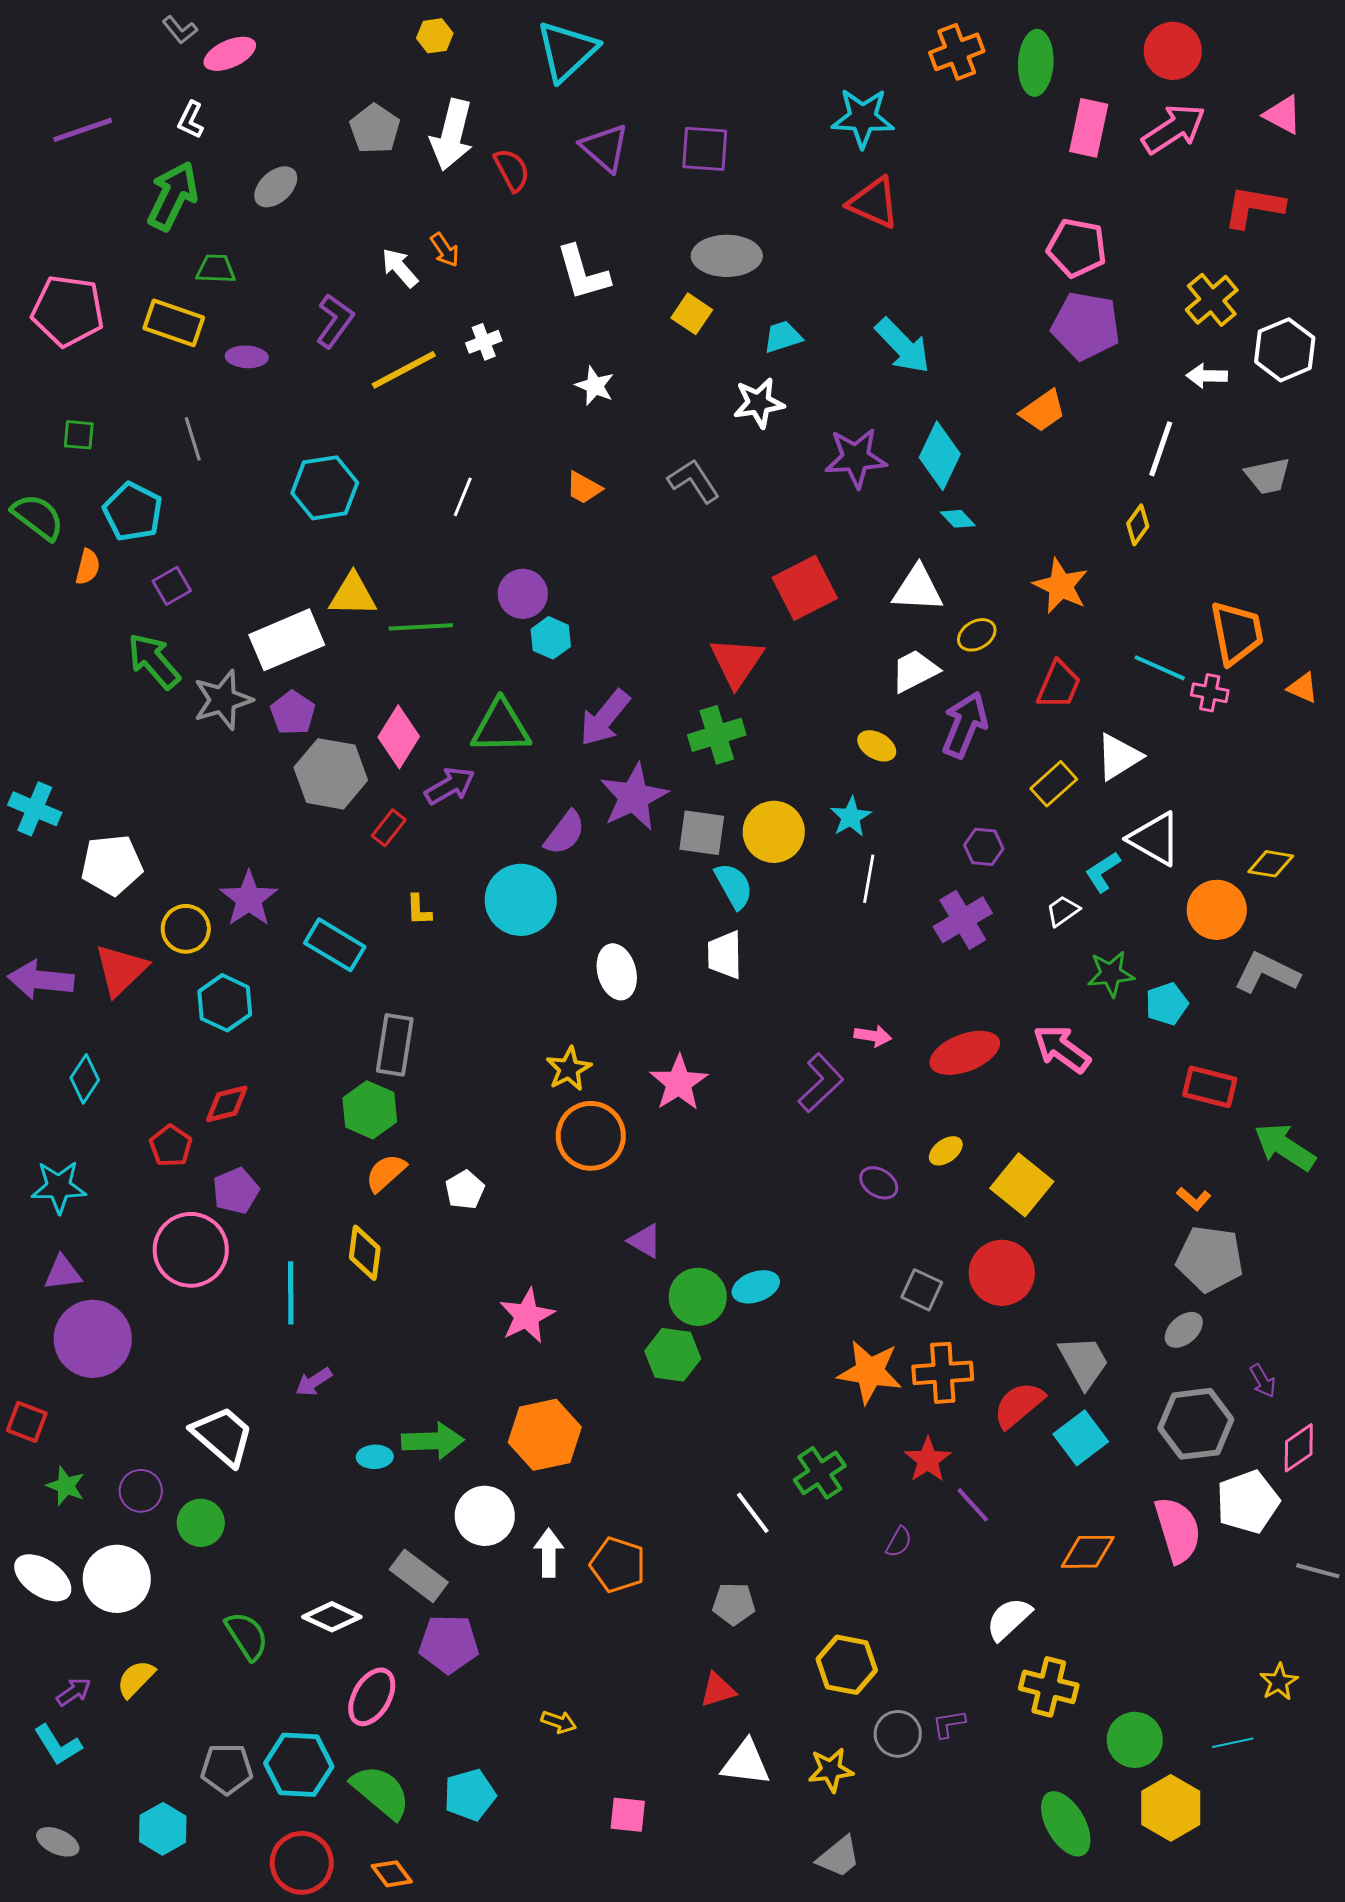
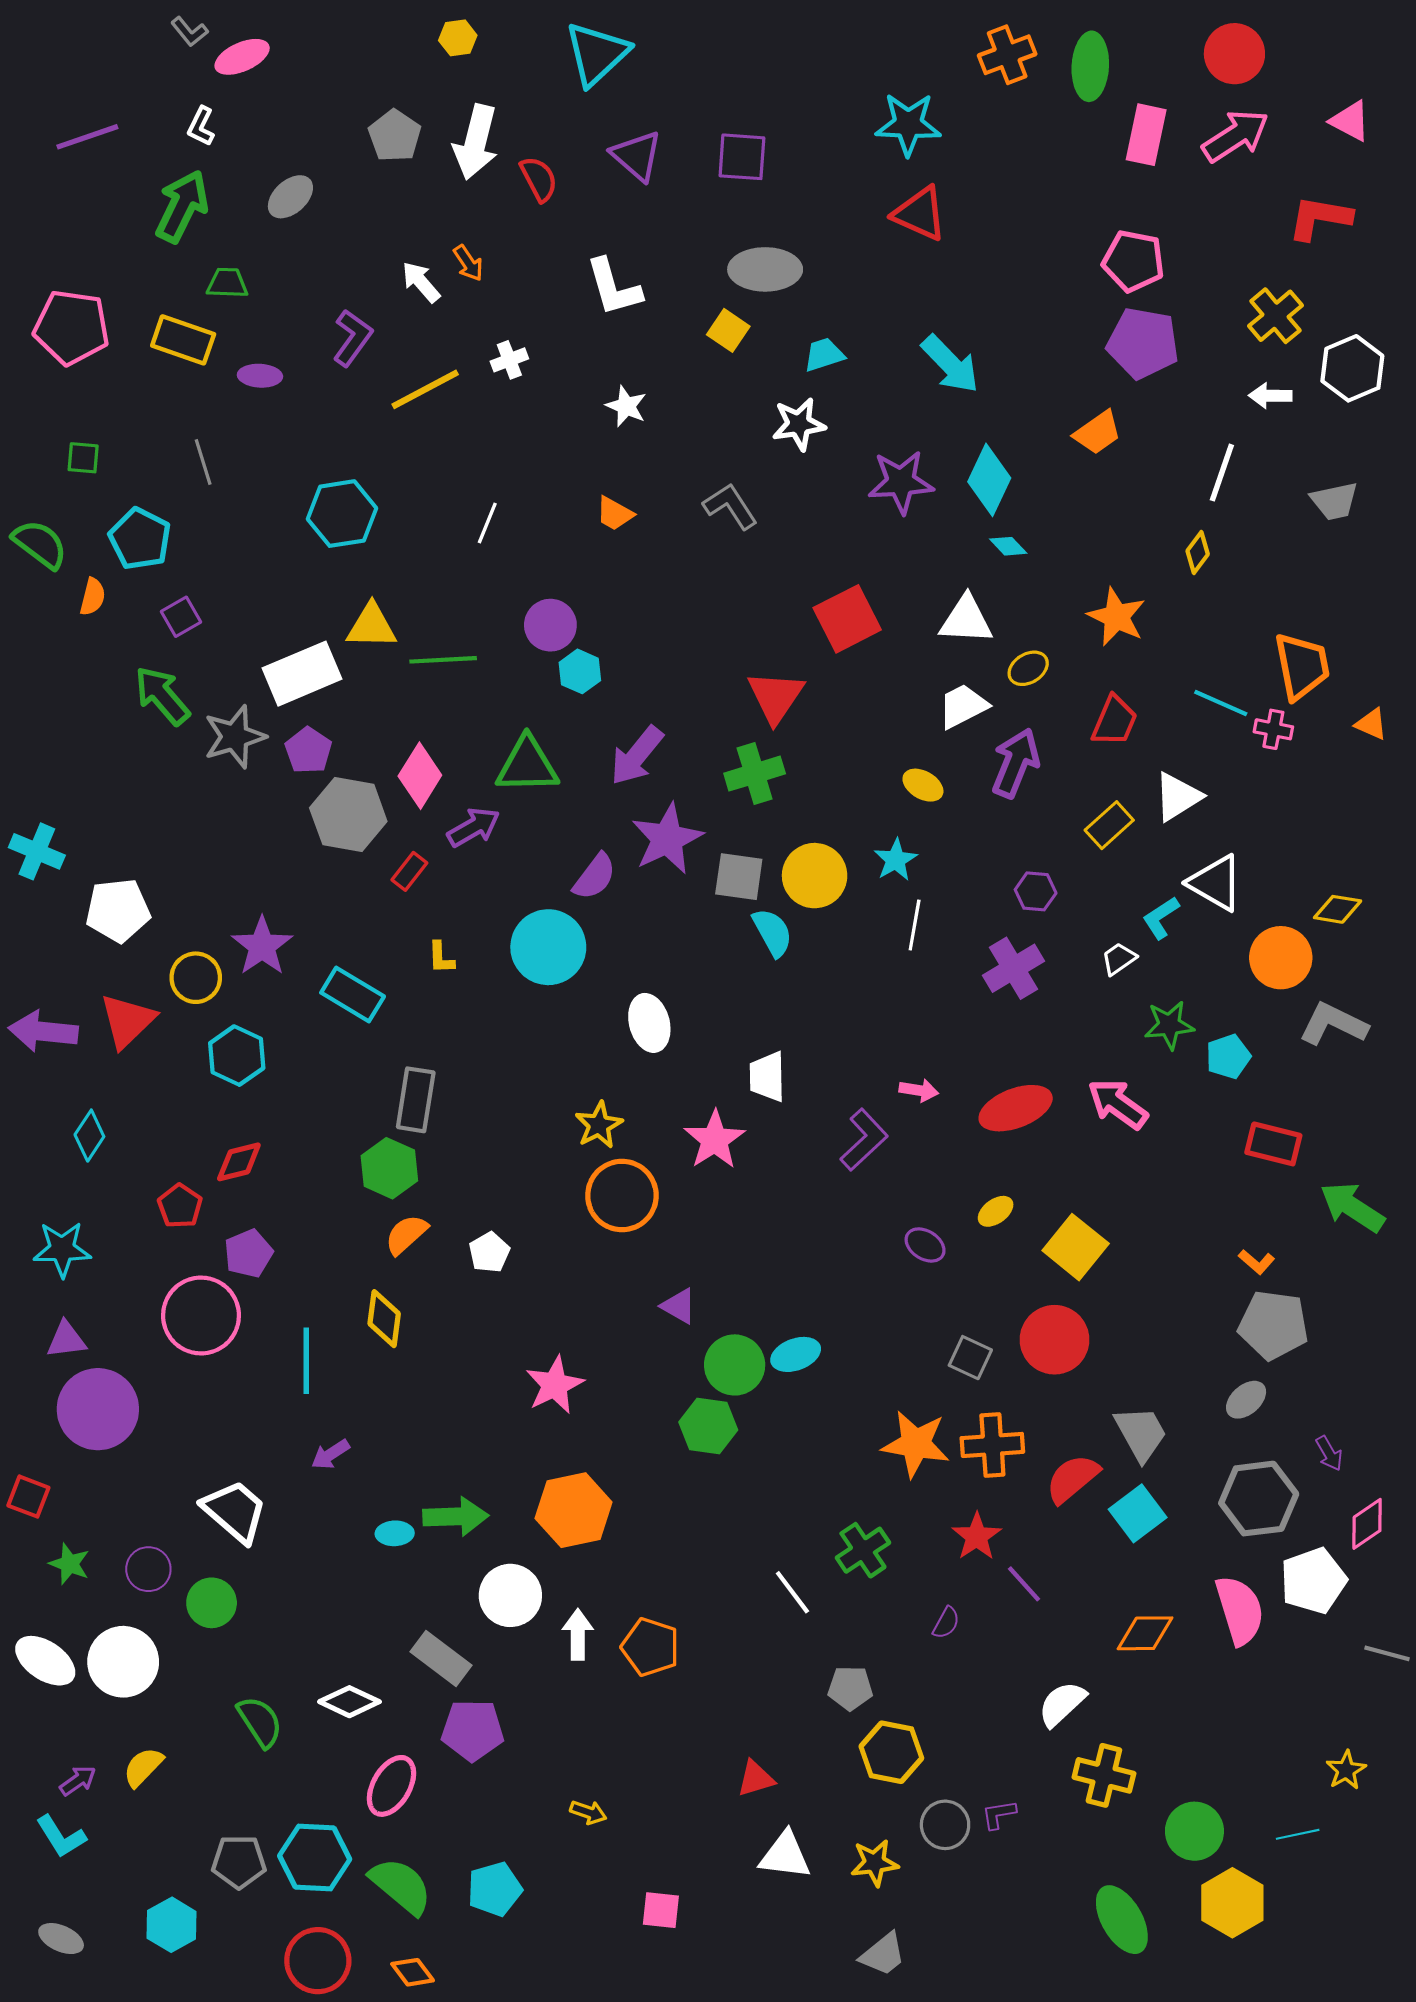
white trapezoid: (725, 955) -> (767, 1077), moved
gray pentagon: (734, 1604) -> (850, 1688), moved

